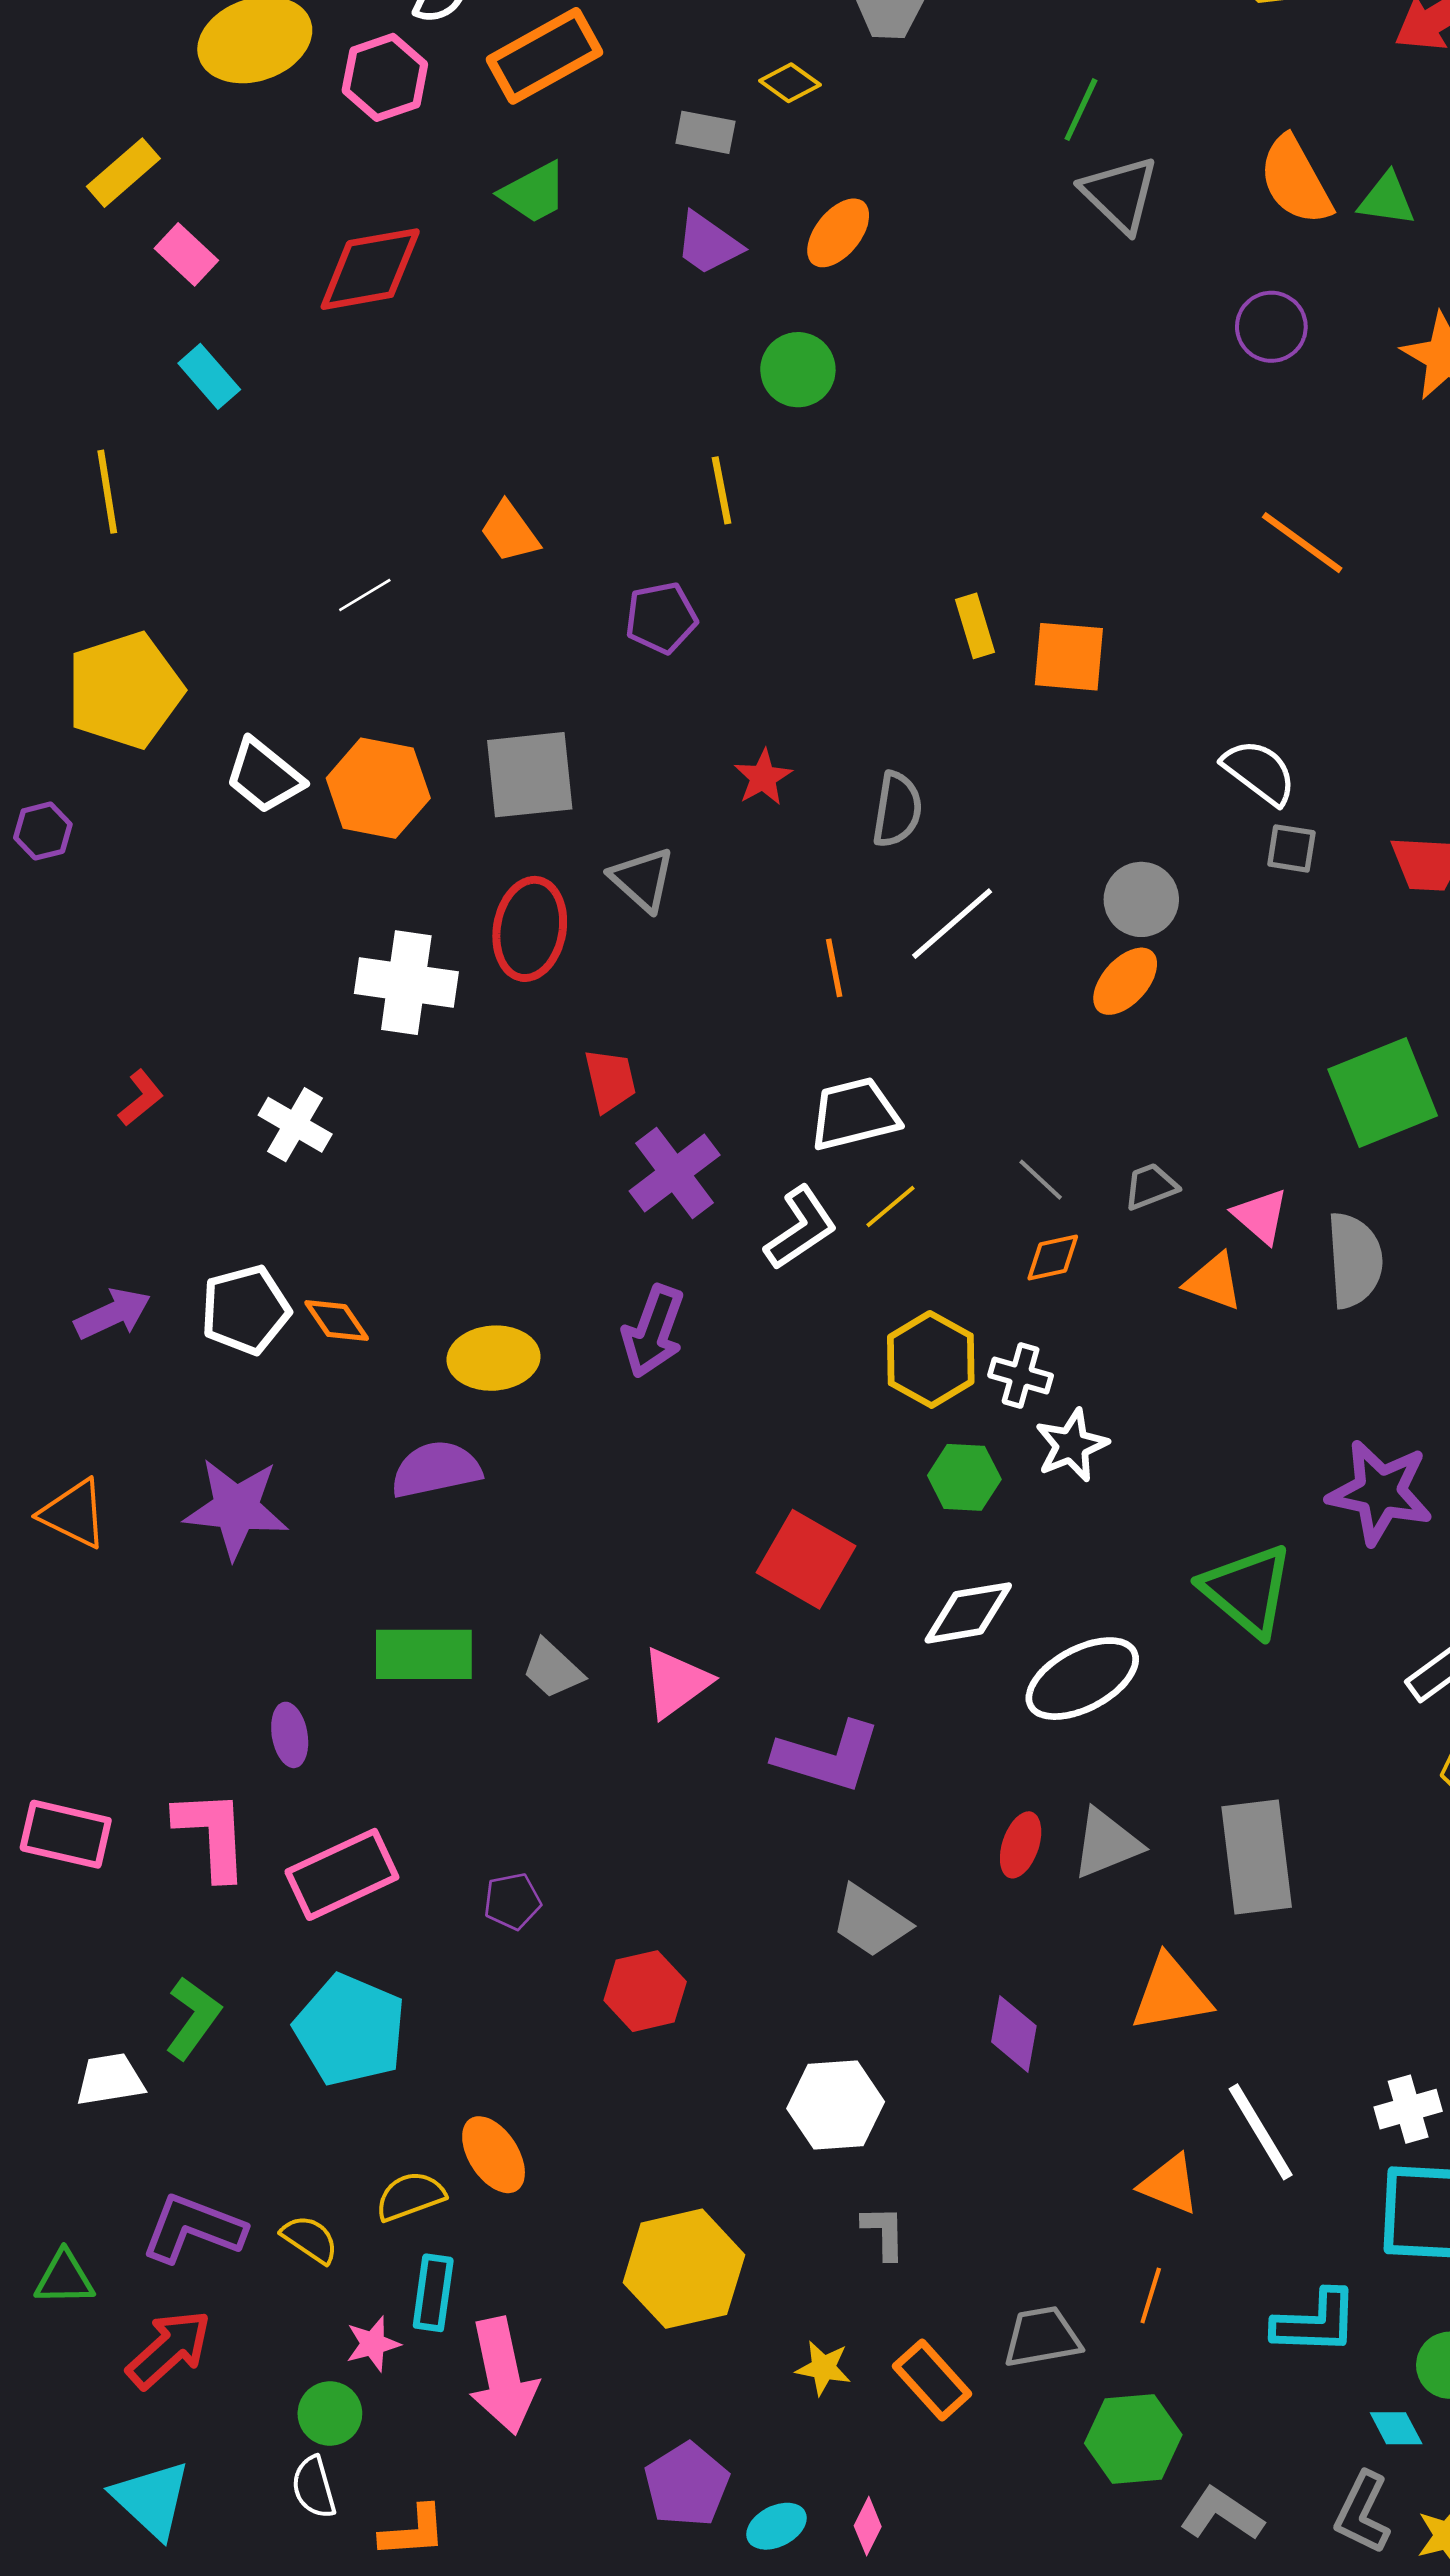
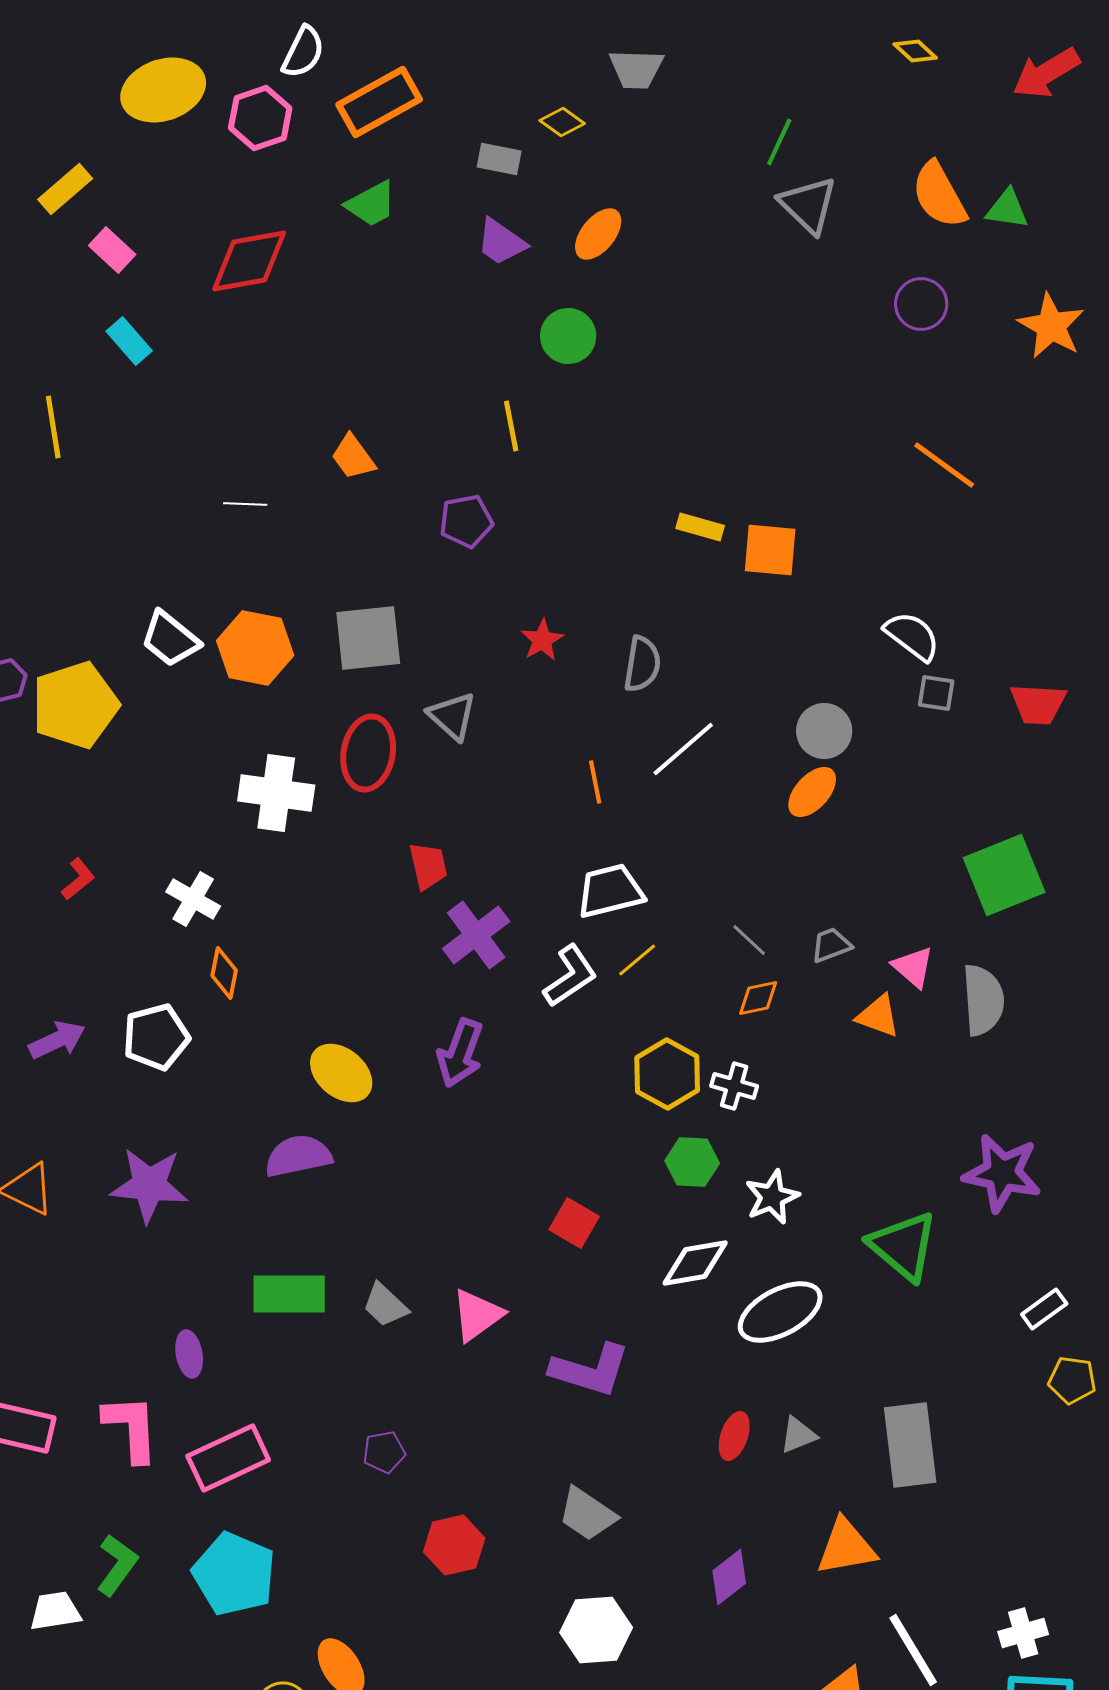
white line: (365, 595) -> (245, 504), turned 33
yellow rectangle: (975, 626) -> (700, 527), turned -57
yellow pentagon: (125, 690) -> (75, 705), moved
orange diamond: (337, 1321) -> (224, 973), moved, turned 45
yellow ellipse: (494, 1358) -> (341, 1073), turned 44
white star: (1072, 1445) -> (772, 1197), moved
red square: (806, 1559) -> (574, 1223), size x0.7
gray triangle: (1106, 1844) -> (798, 1435), size x0.7
purple pentagon: (512, 1901) -> (384, 1452), moved
gray trapezoid: (870, 1921) -> (587, 1514), moved
purple diamond: (1014, 2034) -> (729, 1577), turned 42

